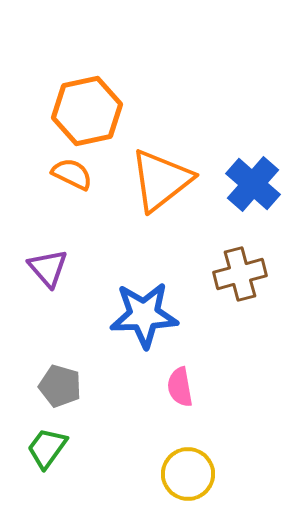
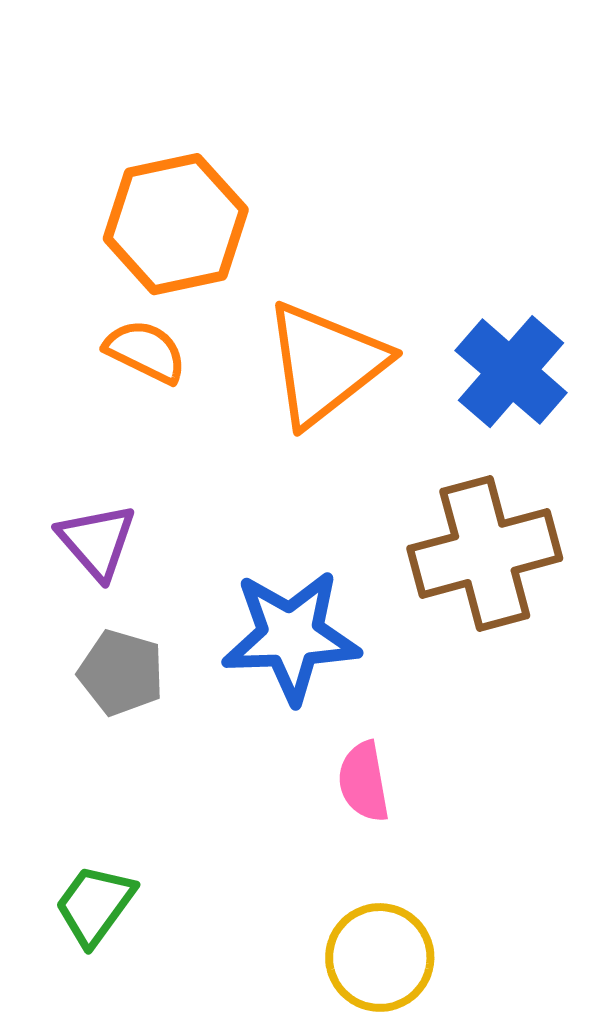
brown cross: (240, 274) -> (485, 553), size x1.4
gray pentagon: (60, 386) -> (121, 673), moved

